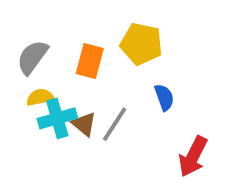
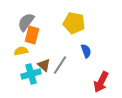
gray semicircle: (32, 57) -> (26, 22), moved
orange rectangle: (90, 61) -> (32, 35), moved
cyan cross: (57, 118) -> (31, 74), moved

